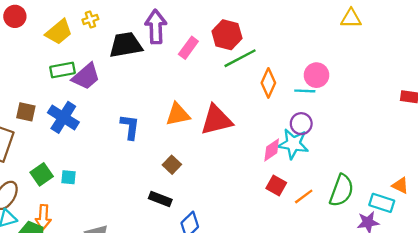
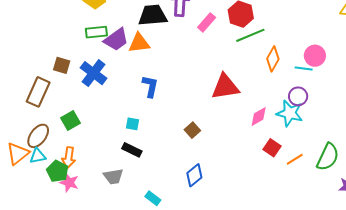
orange triangle: (178, 114) -> (139, 43), moved
pink diamond: (272, 150) -> (259, 117), moved
brown square: (172, 165) -> (192, 130), moved
cyan square: (68, 177) -> (132, 124), moved
black rectangle: (160, 199) -> (132, 150), moved

